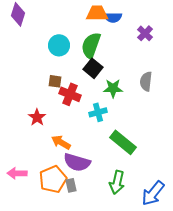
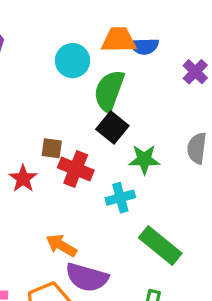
cyan circle: (59, 45) -> (73, 61), moved
red star: (37, 117) -> (23, 179), moved

